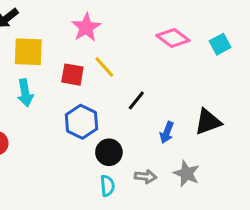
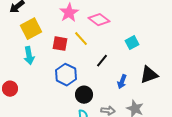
pink diamond: (173, 38) -> (99, 20), moved
cyan square: (220, 44) -> (132, 43), moved
yellow square: (28, 52) -> (31, 29), turned -30

